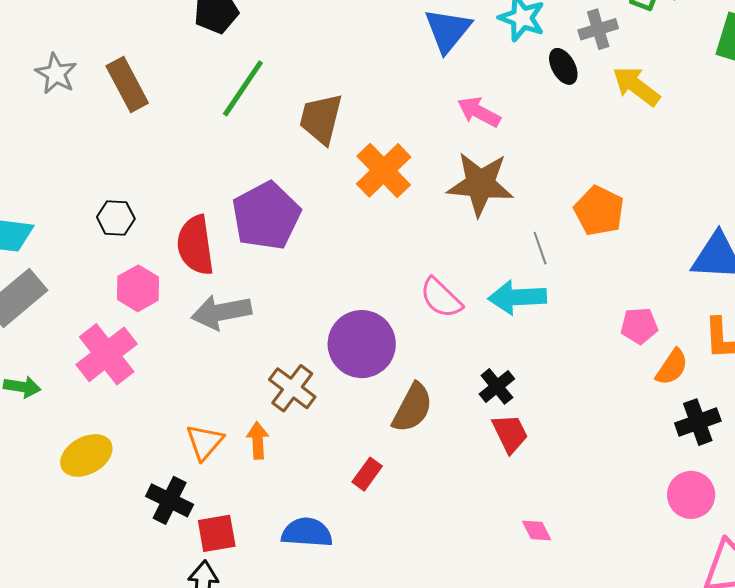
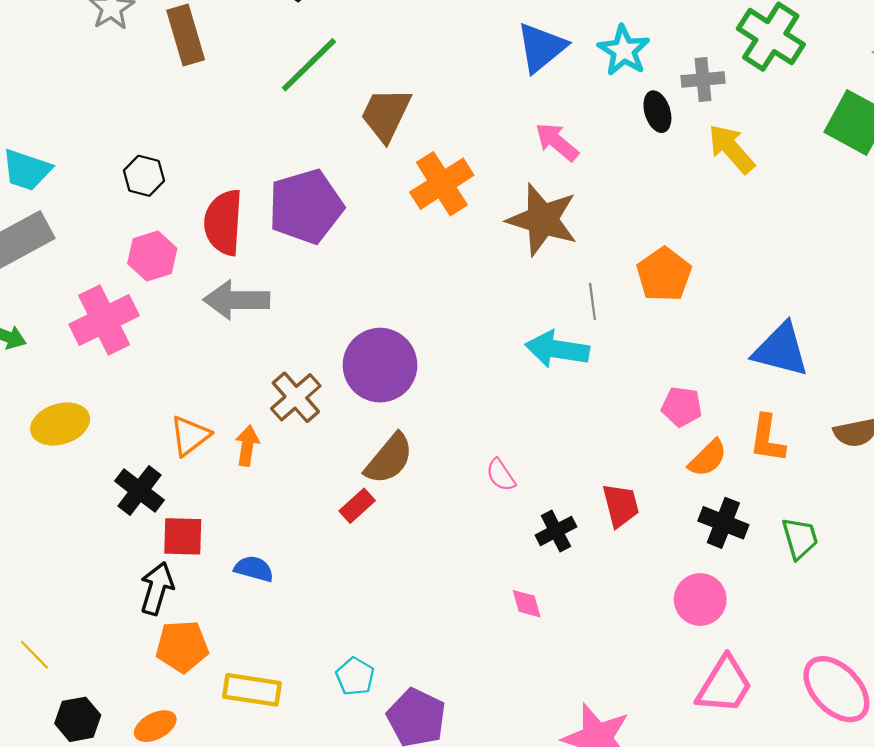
pink semicircle: (441, 298) -> (501, 475), moved, size x0.7
black cross: (497, 386) -> (556, 531), moved
brown semicircle: (412, 408) -> (389, 459), moved
black cross: (698, 422) -> (723, 523), turned 30
red trapezoid: (510, 433) -> (621, 505), moved
blue semicircle: (307, 533) -> (254, 569), moved, size x0.7

